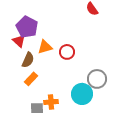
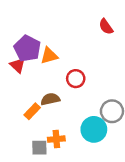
orange triangle: (45, 47) -> (49, 56), moved
brown semicircle: (28, 60) -> (50, 99), moved, turned -126

